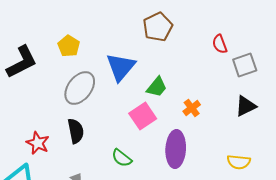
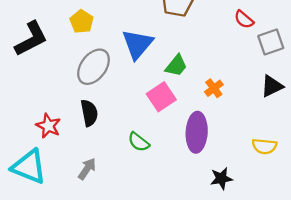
red semicircle: (220, 44) -> (244, 19), turned -30

